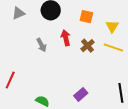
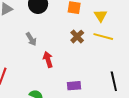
red arrow: (66, 38) -> (48, 60), moved
purple rectangle: (81, 94) -> (74, 86), turned 40

